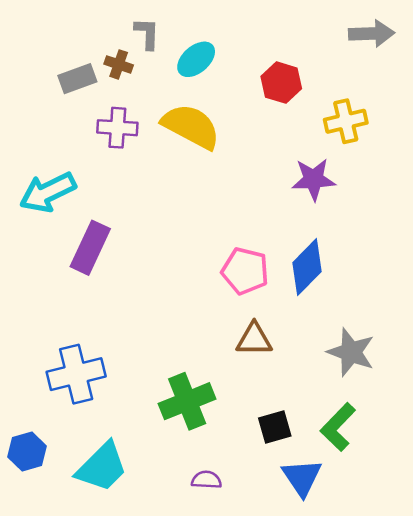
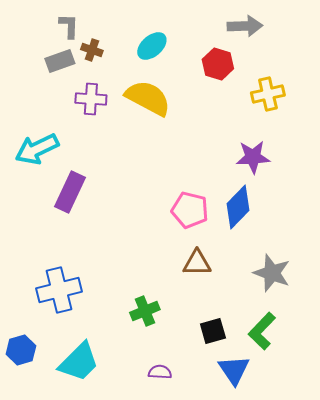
gray L-shape: (147, 34) -> (69, 26), moved
gray arrow: (372, 34) -> (245, 26), moved
purple star: (313, 179) -> (253, 157), moved
green cross: (187, 401) -> (145, 311), size x0.7

